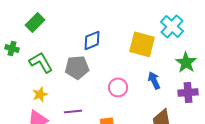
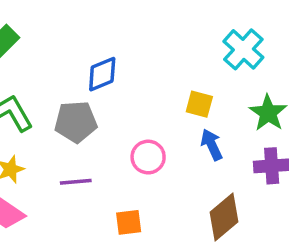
yellow square: (142, 44) -> (199, 104), moved, size x0.6
purple line: (73, 111) -> (76, 182), moved

